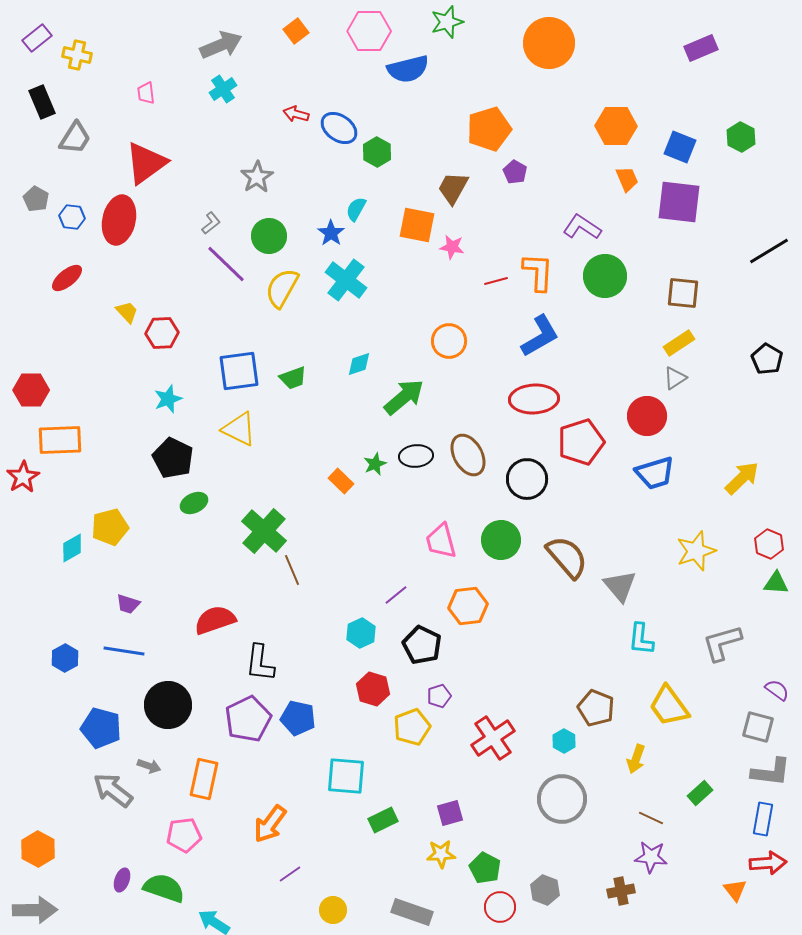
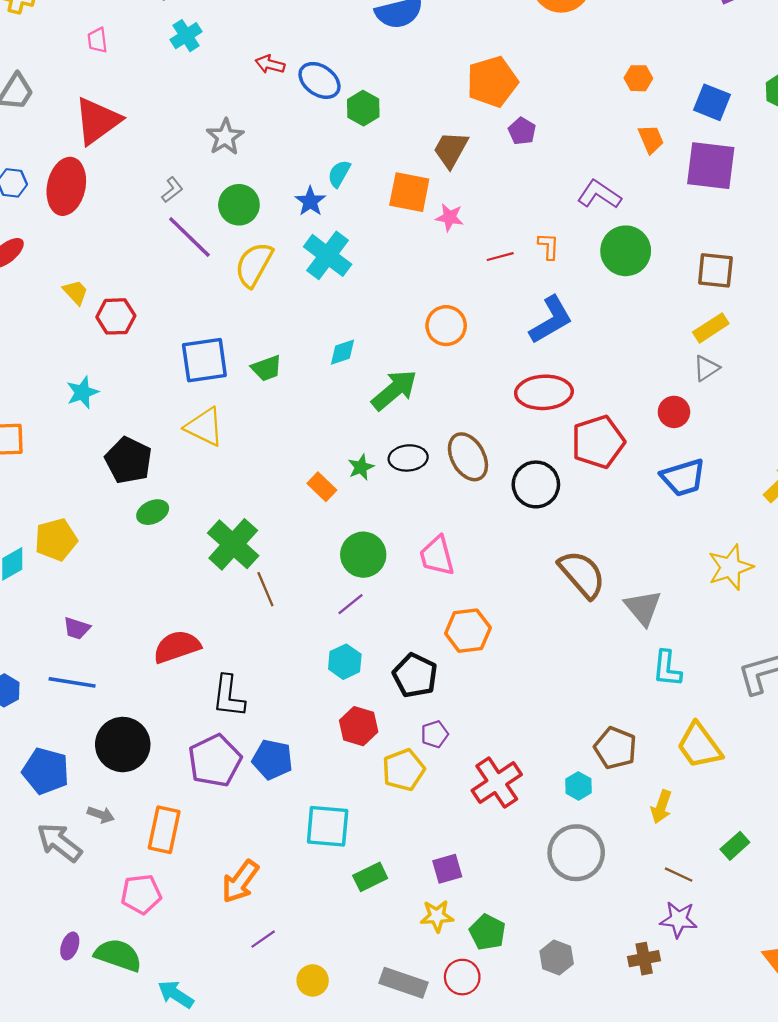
orange hexagon: (616, 126) -> (638, 78), size x0.6
orange L-shape: (538, 272) -> (549, 246), size x0.6
cyan star: (168, 399) -> (82, 392), moved
red circle: (647, 416) -> (674, 412), size x0.7
green circle: (501, 540) -> (363, 555), moved
purple line: (396, 595) -> (351, 604), moved
red circle: (500, 907) -> (462, 977), moved

